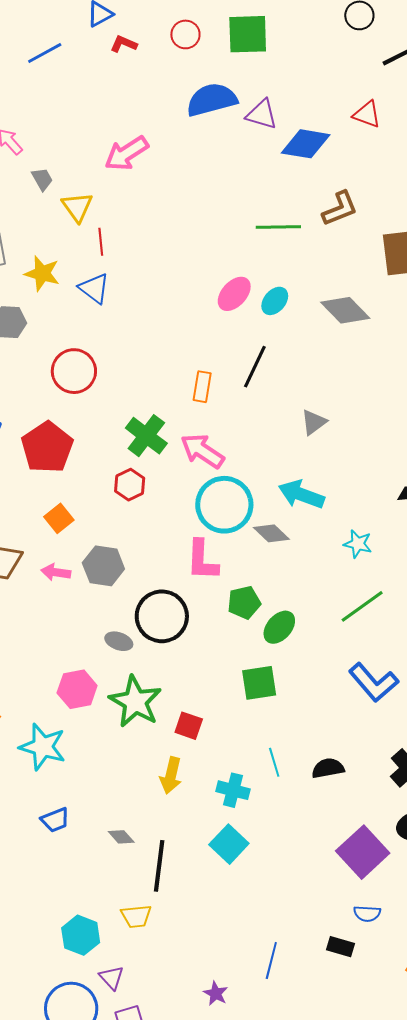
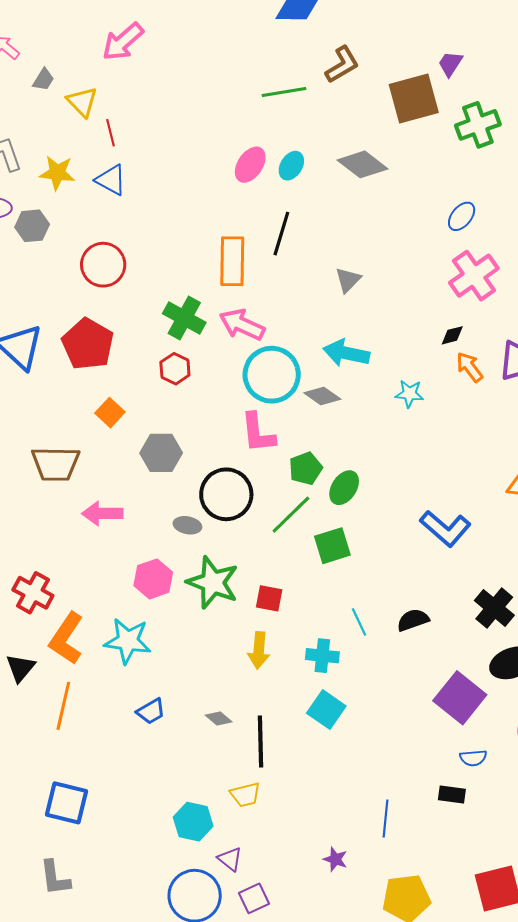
gray trapezoid: (42, 179) -> (43, 80), turned 70
orange rectangle: (202, 387) -> (232, 261), size x1.6
pink arrow: (56, 572) -> (102, 513), moved, size x1.4
green line: (362, 606) -> (291, 515), moved

